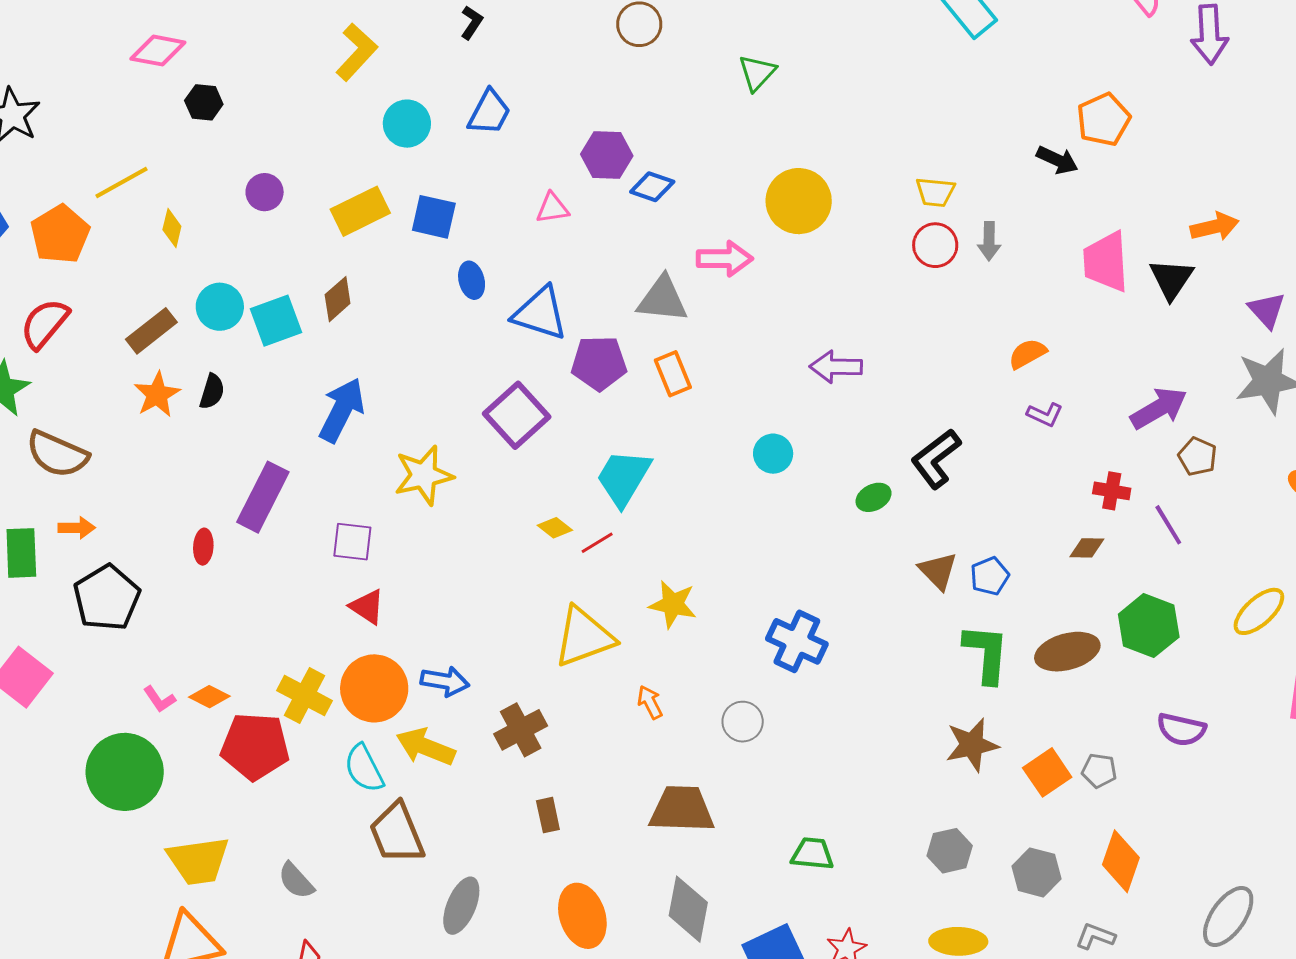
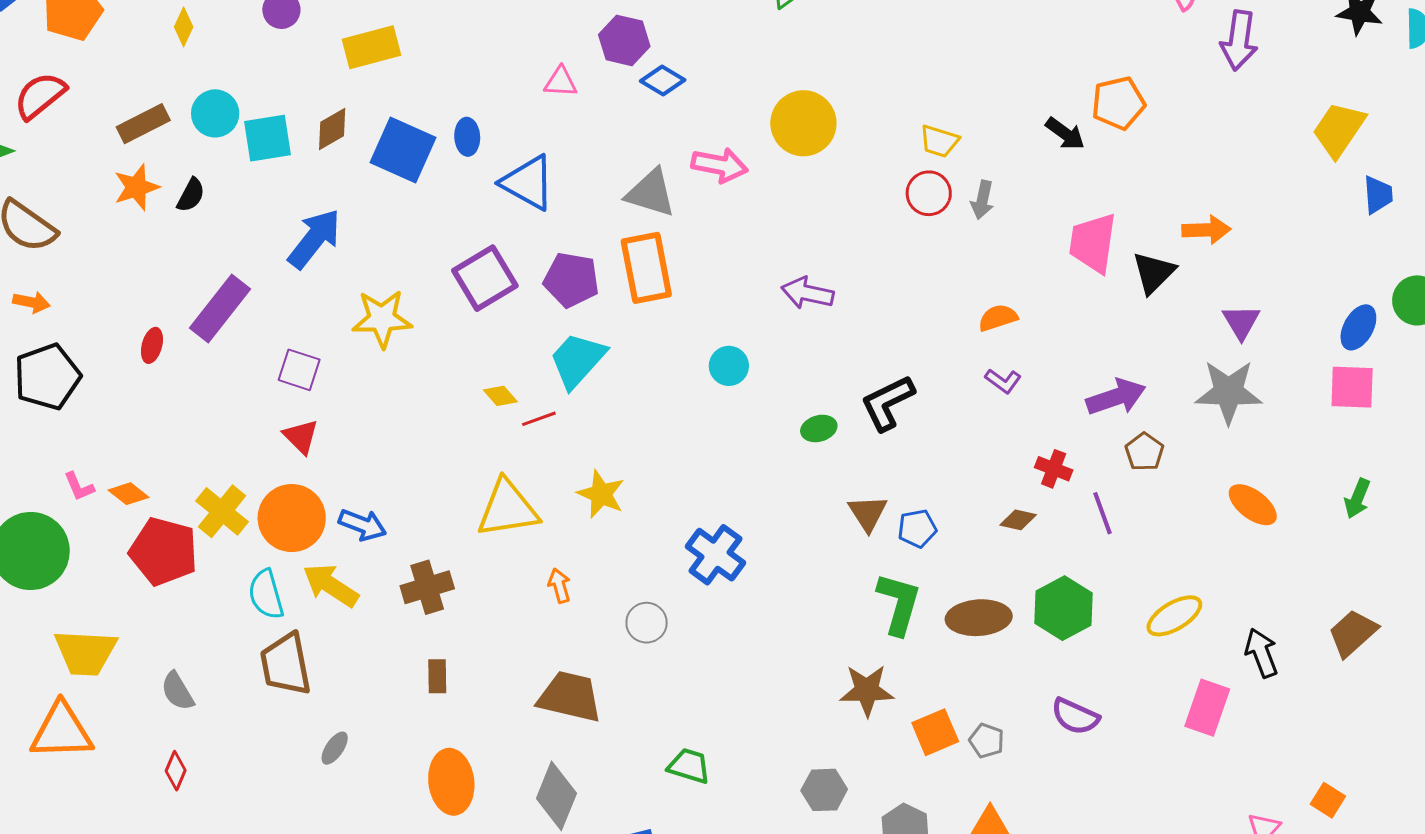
blue square: (434, 217) -> (403, 150), moved, size x1.4
purple pentagon: (599, 363) -> (571, 280), moved
orange rectangle: (673, 374) -> (646, 268), size x1.6
gray ellipse: (461, 906) -> (335, 748), size x0.6

